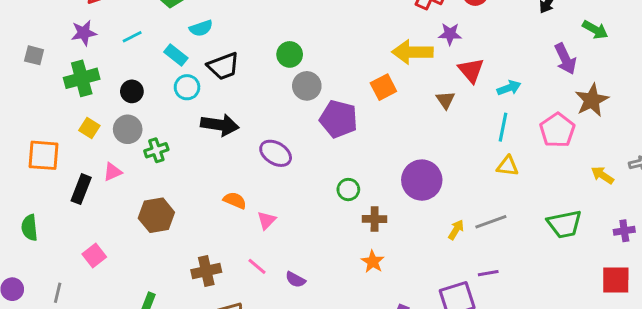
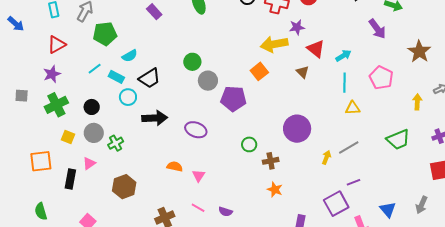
cyan line: (132, 37) -> (95, 69), moved
brown star: (592, 100) -> (419, 52), moved
yellow arrow: (602, 175) -> (417, 102), turned 70

